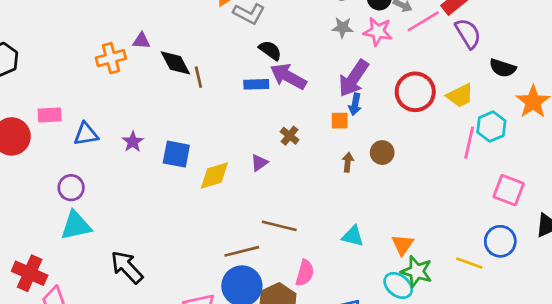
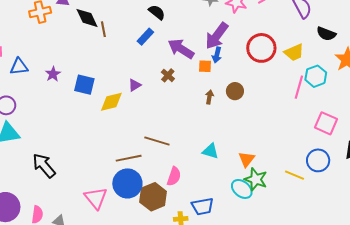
purple arrow: (288, 76) -> (181, 49), moved
blue rectangle: (256, 84) -> (145, 37), turned -48
purple triangle: (259, 163) -> (135, 85), moved

